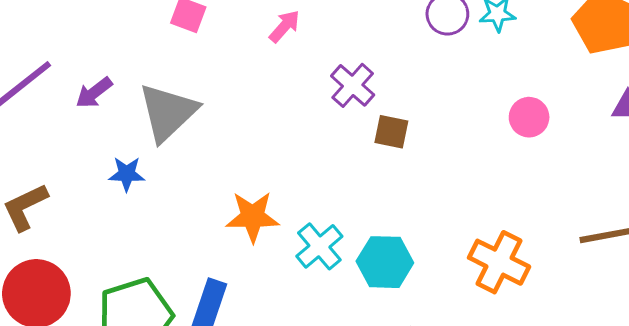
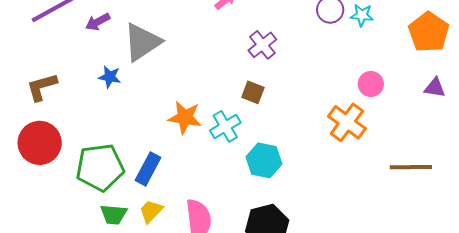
brown square: (391, 132) -> (253, 92), moved
cyan cross: (319, 246) -> (225, 126), moved
orange cross: (499, 262) -> (347, 122), moved

